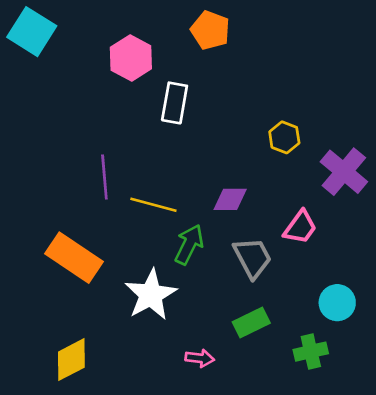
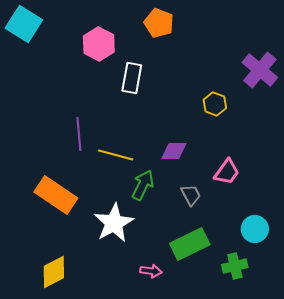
purple cross: (344, 172) -> (260, 70), moved
gray trapezoid: (253, 258) -> (191, 195), size x0.7
green rectangle: (251, 322) -> (190, 244), size x1.4

